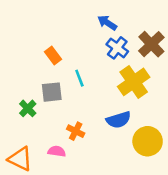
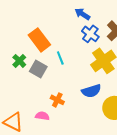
orange rectangle: (53, 55) -> (39, 40), size x1.6
gray square: (52, 92) -> (38, 69), turned 36
green cross: (28, 108) -> (19, 61), moved

